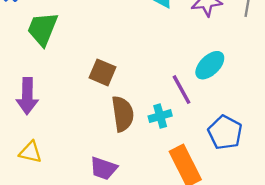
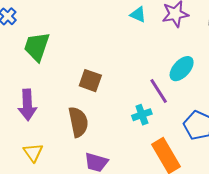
brown semicircle: (123, 114) -> (78, 122), moved
yellow triangle: (30, 152) -> (33, 153), turned 45

